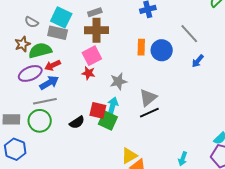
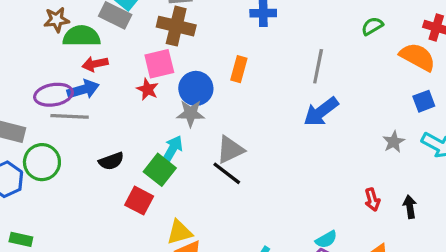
gray line: (189, 34) -> (318, 66), turned 40
blue circle: (162, 50) -> (196, 88), moved
blue arrow: (198, 61) -> (321, 112), size x1.6
purple ellipse: (30, 73) -> (54, 95), moved
red square: (98, 110) -> (139, 201), moved
black line: (149, 113) -> (227, 173), turned 48
green circle: (40, 121) -> (42, 162), moved

